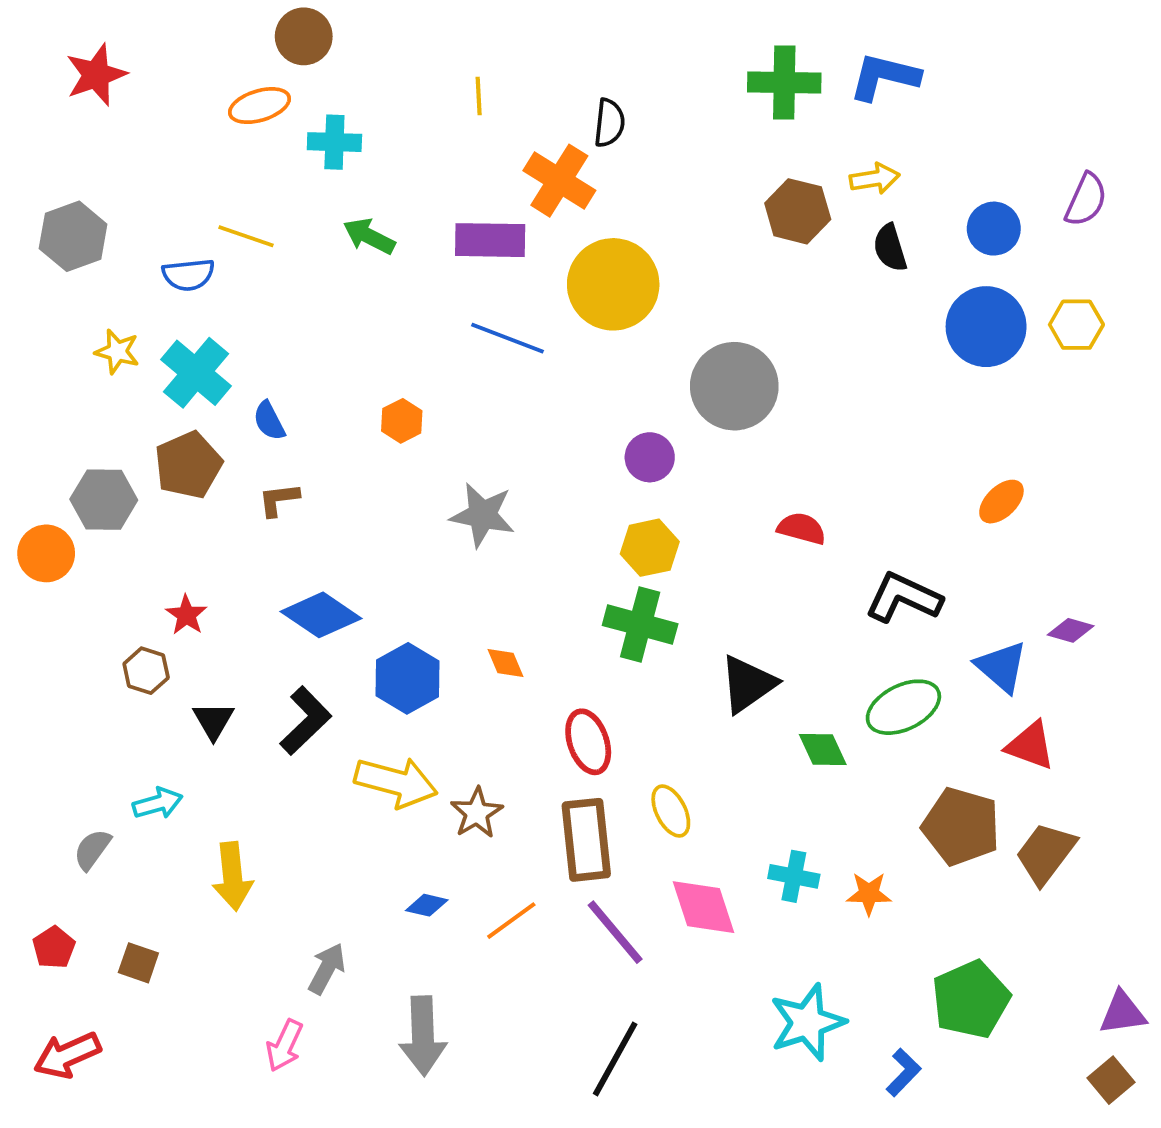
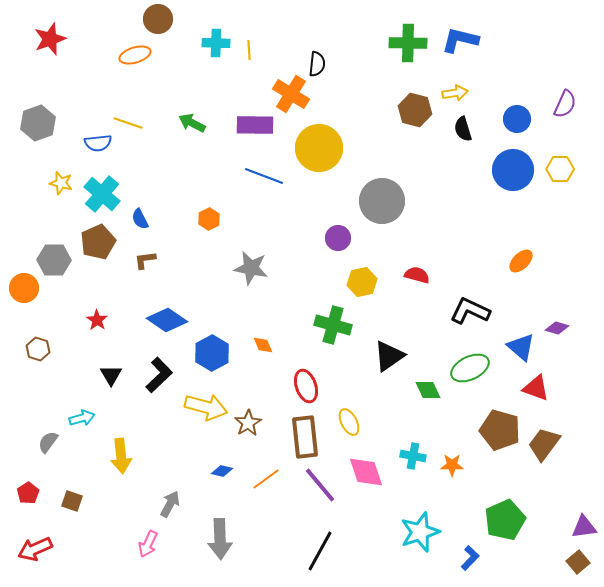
cyan cross: (334, 142) -> (216, 43), moved
yellow hexagon: (650, 548) -> (362, 282), moved
brown hexagon: (146, 671) -> (38, 349), moved

